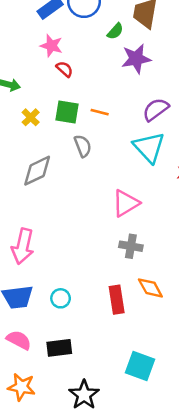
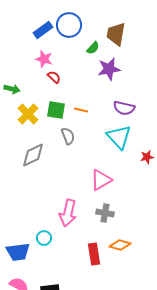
purple semicircle: (156, 109) -> (124, 108), turned -130
yellow cross: (31, 117) -> (28, 114), size x1.5
pink arrow: (23, 246) -> (68, 213), moved
orange diamond: (150, 288) -> (120, 245), turned -45
cyan circle: (61, 298) -> (44, 238), moved

